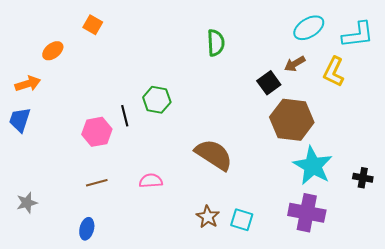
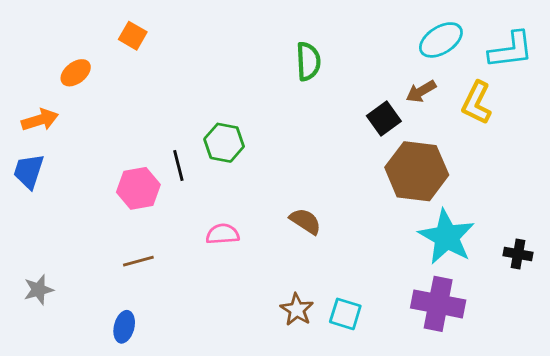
brown semicircle: (214, 155) -> (305, 221), size x0.6
pink semicircle: (151, 181) -> (223, 234), moved

